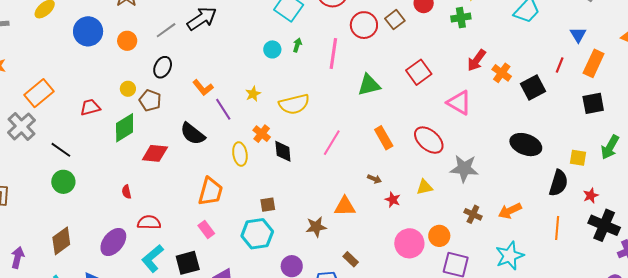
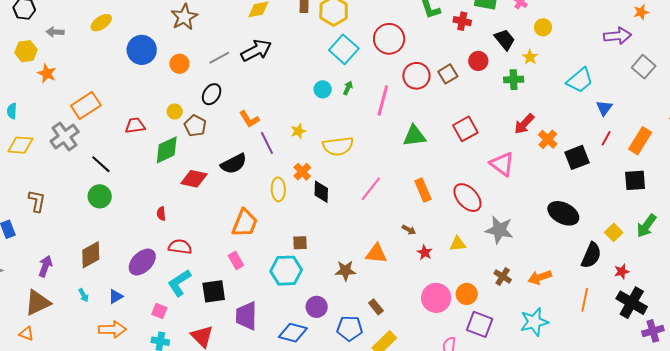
blue triangle: (578, 35) -> (604, 108), moved
black semicircle: (193, 134) -> (234, 164), turned -72
yellow square: (578, 158) -> (614, 232), turned 30

